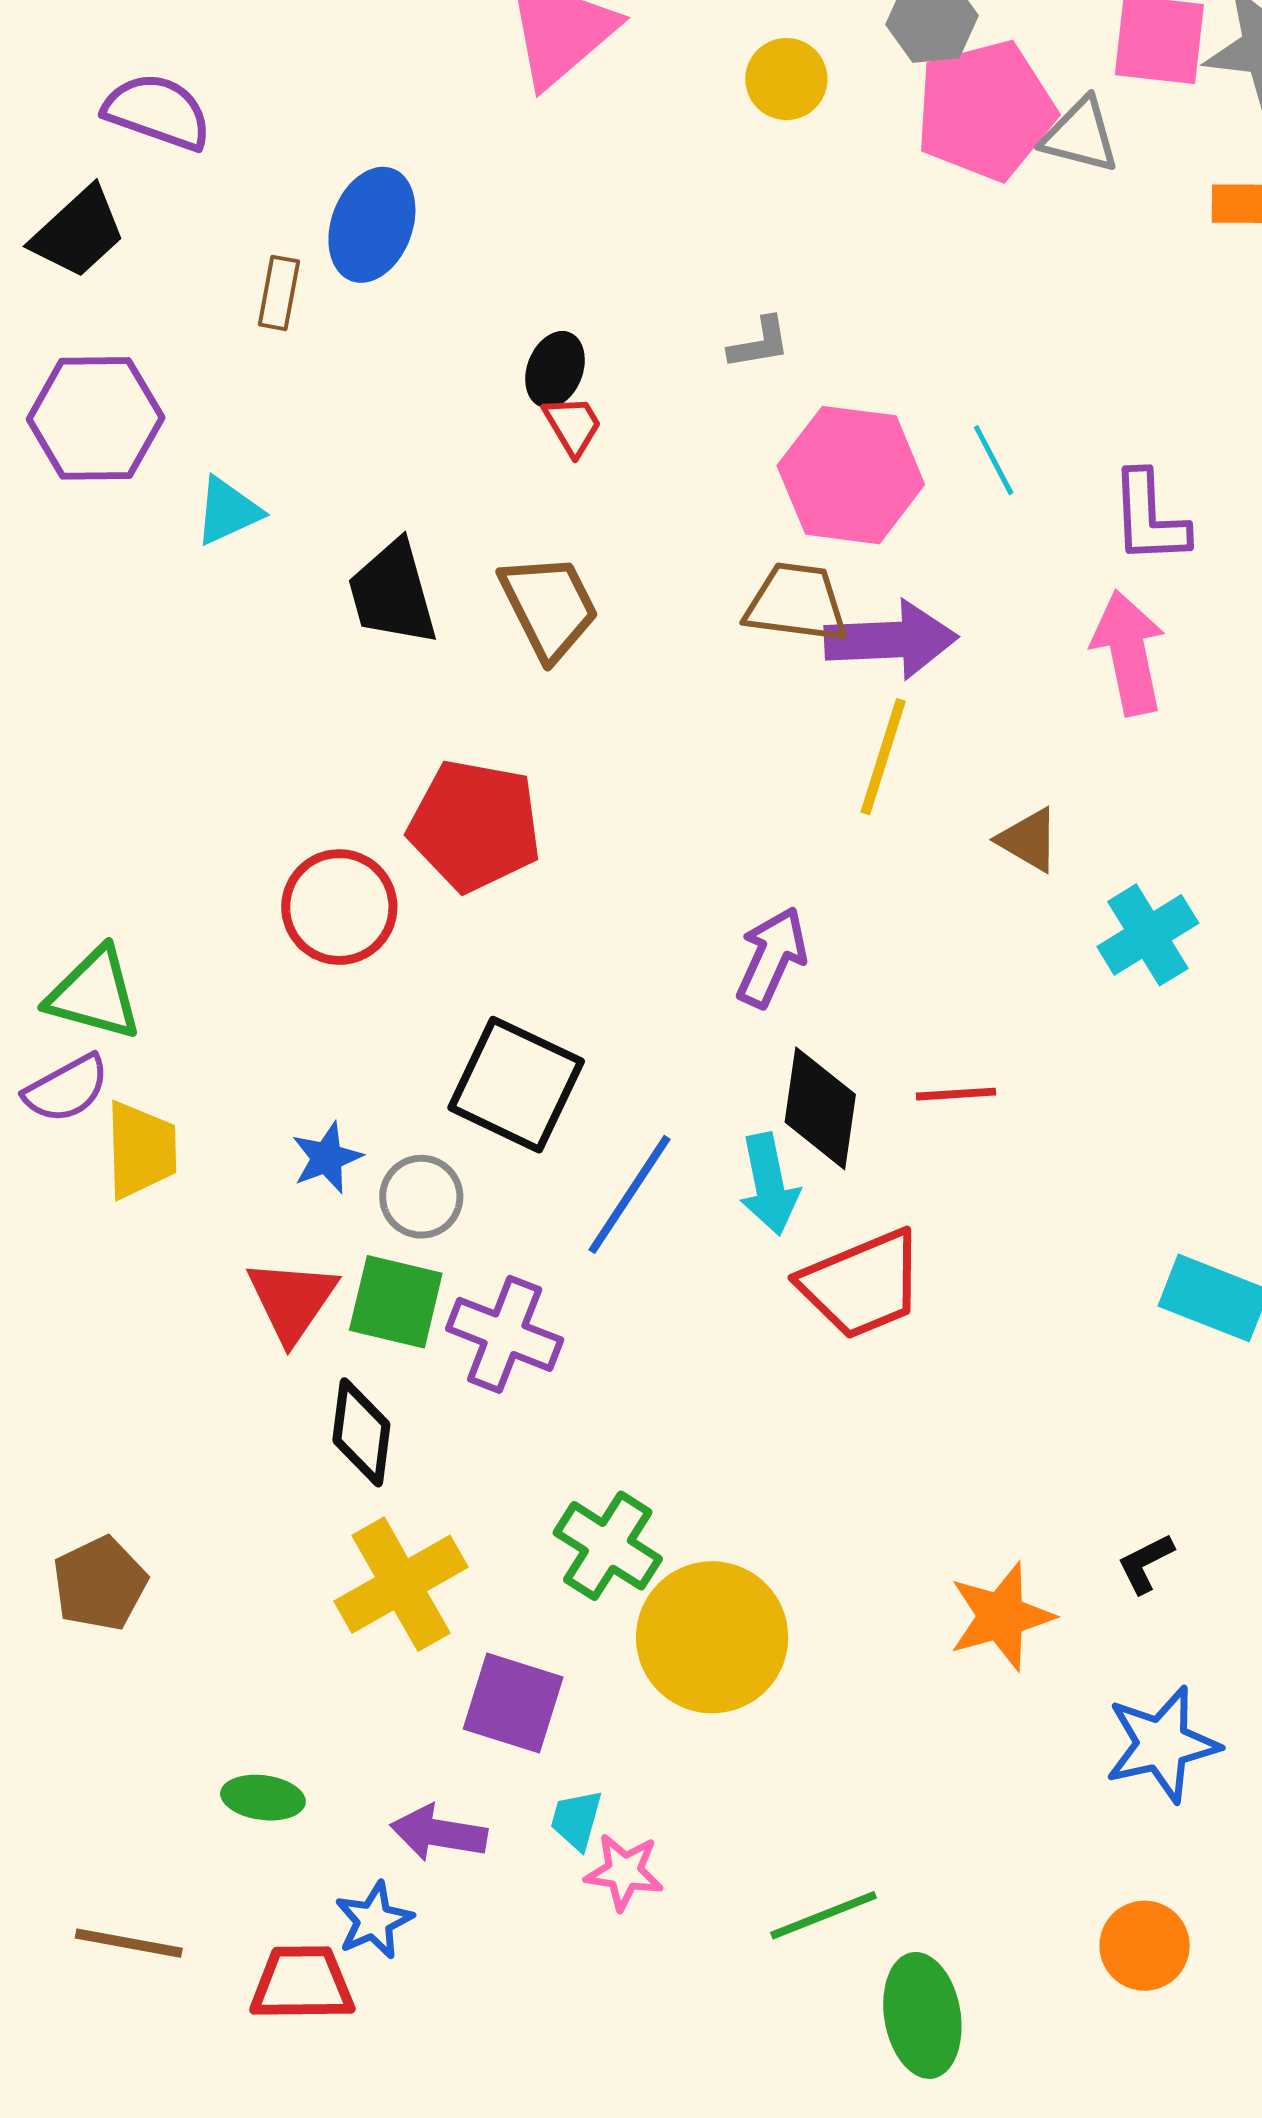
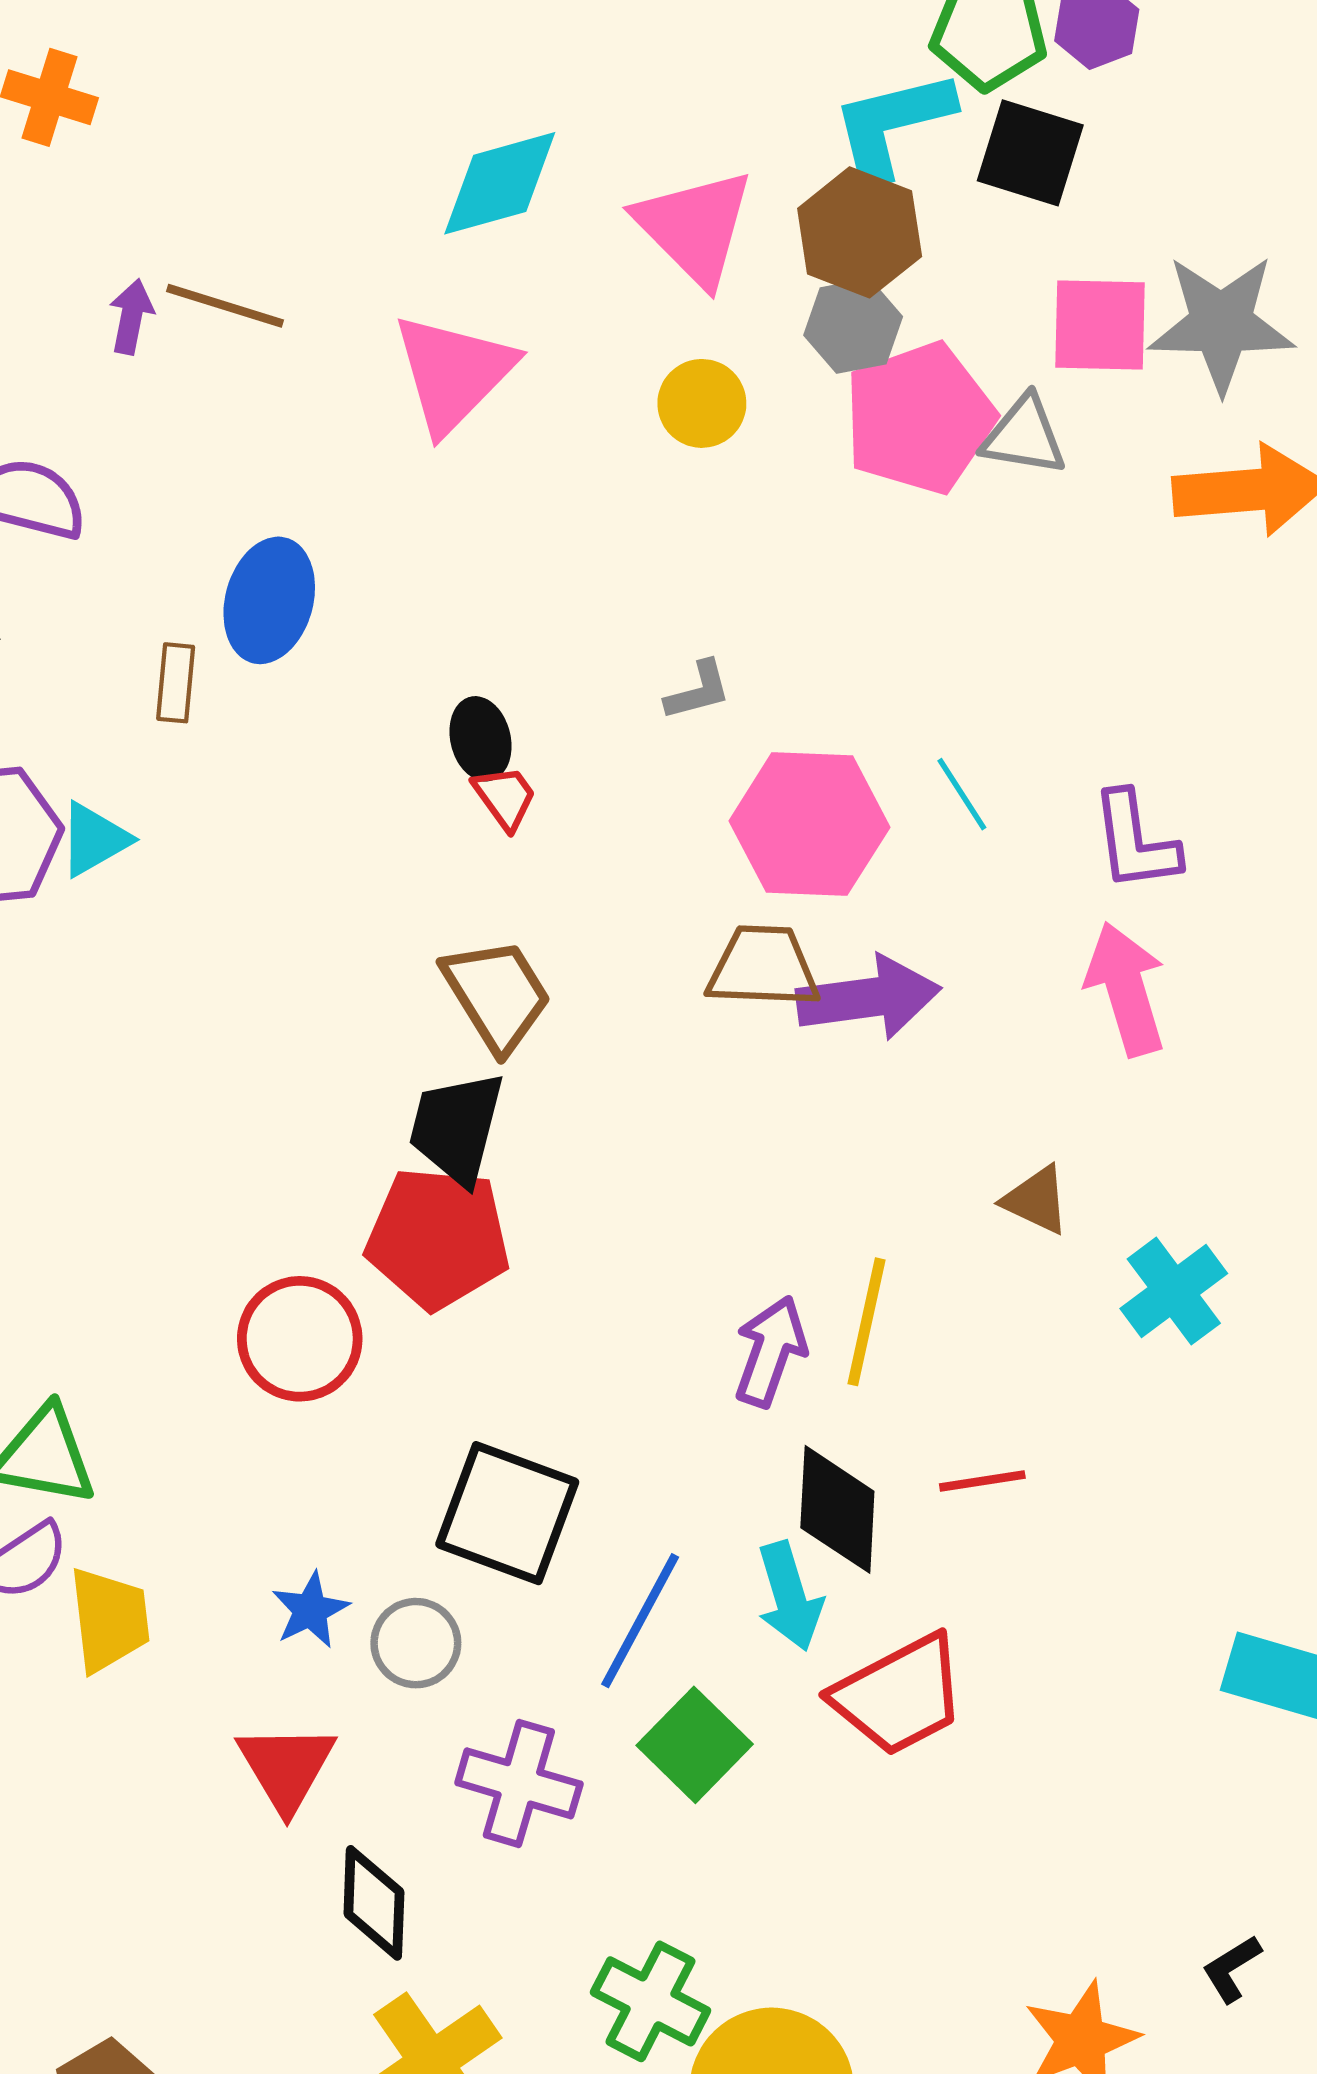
black ellipse: (555, 370) -> (480, 739), turned -30
cyan triangle: (228, 511) -> (94, 839), moved
black trapezoid: (393, 593) -> (457, 1128), moved, turned 35
yellow line: (883, 757) -> (867, 1322), moved
green square: (396, 1302) -> (695, 1745), moved, turned 36

